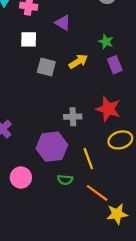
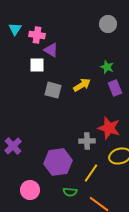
purple triangle: (63, 23) -> (51, 50), moved
gray cross: (73, 117) -> (87, 141), moved
yellow line: (88, 159) -> (91, 173), turned 54

